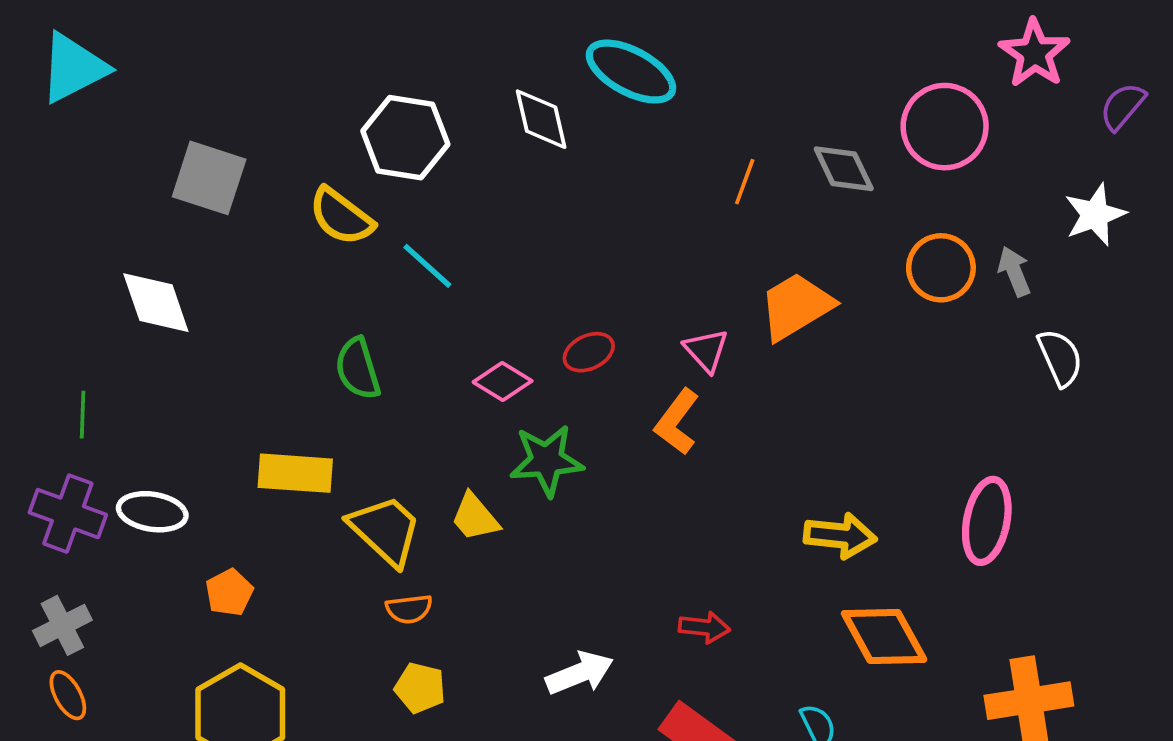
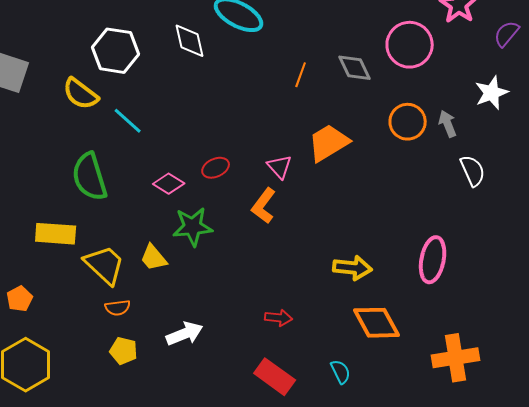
green semicircle: (358, 369) -> (90, 177), size x1.4
white arrow: (580, 673) -> (185, 334), moved

